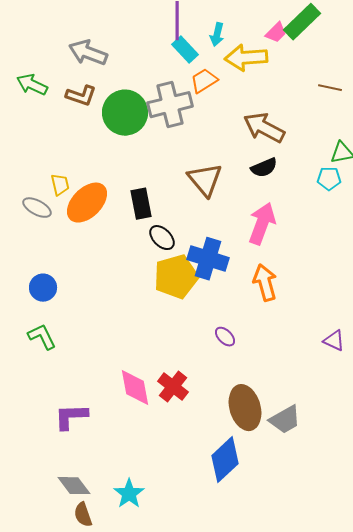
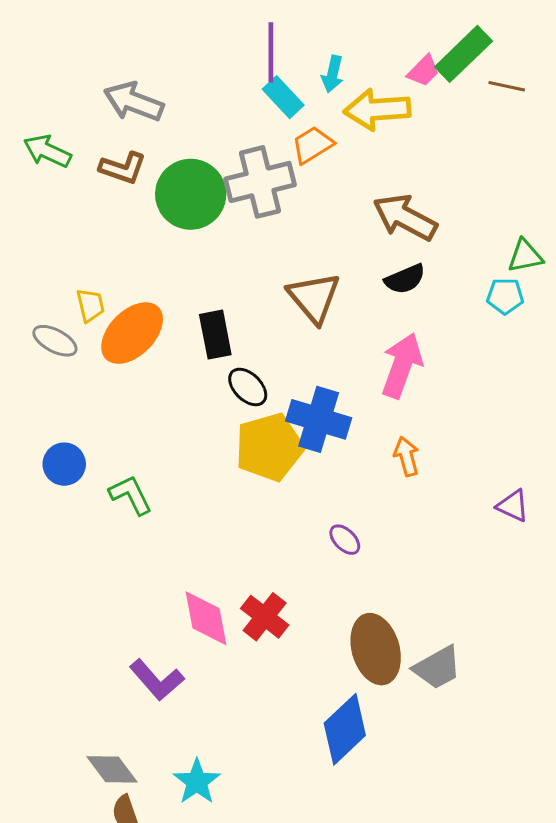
brown line: (330, 88) -> (507, 86), moved
orange arrow: (265, 283) -> (406, 456), size x0.7
green L-shape: (42, 337) -> (131, 495), moved
purple triangle: (334, 341) -> (513, 506), moved
purple L-shape: (71, 417) -> (157, 680), moved, turned -129

